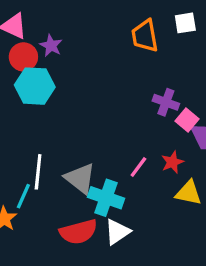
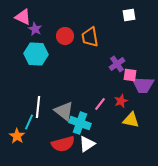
orange trapezoid: (145, 36) -> (90, 37), moved
purple star: (51, 46) -> (35, 29), moved
red circle: (23, 57) -> (65, 36), moved
purple cross: (166, 102) -> (117, 64), turned 35
pink square: (187, 120) -> (130, 75), turned -32

